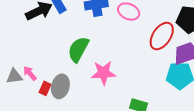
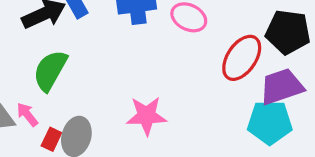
green semicircle: (78, 49) -> (50, 70), moved

